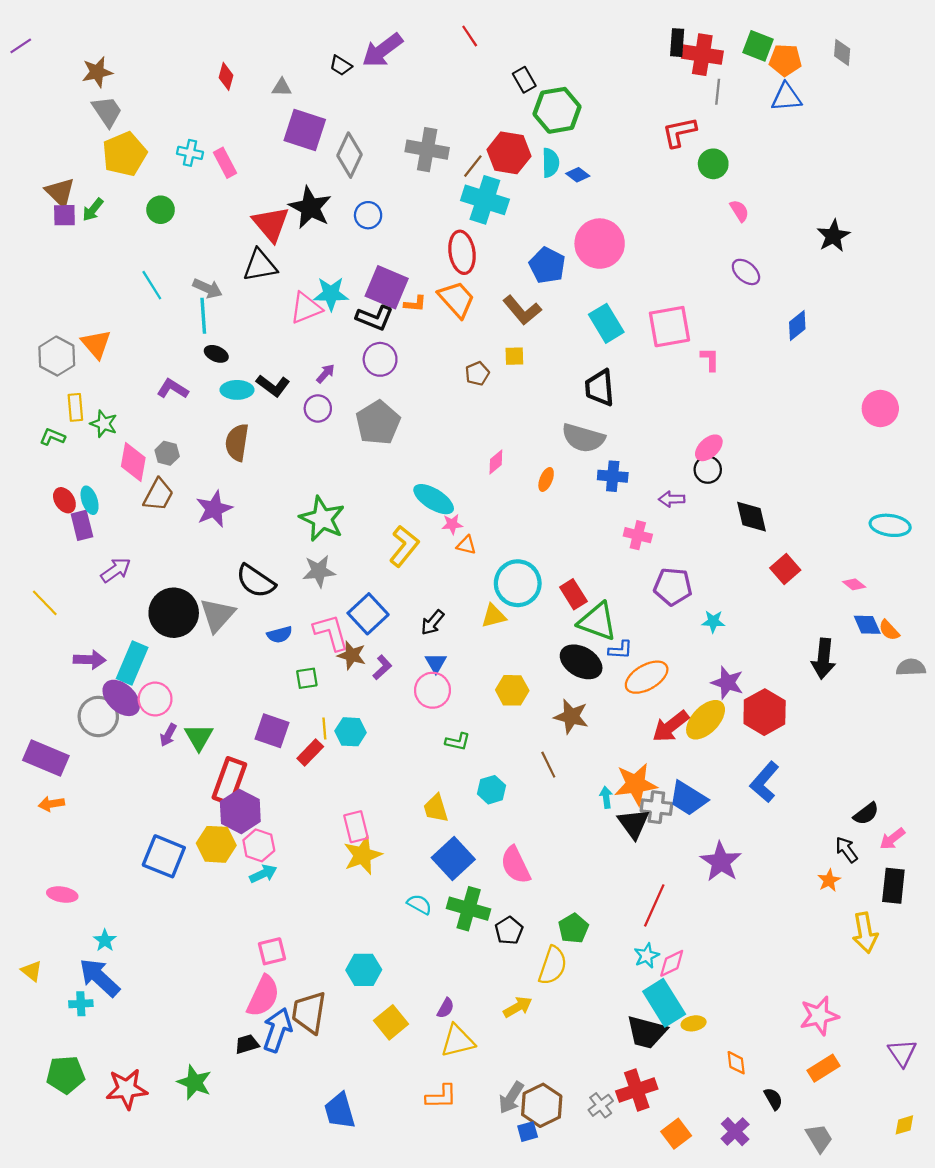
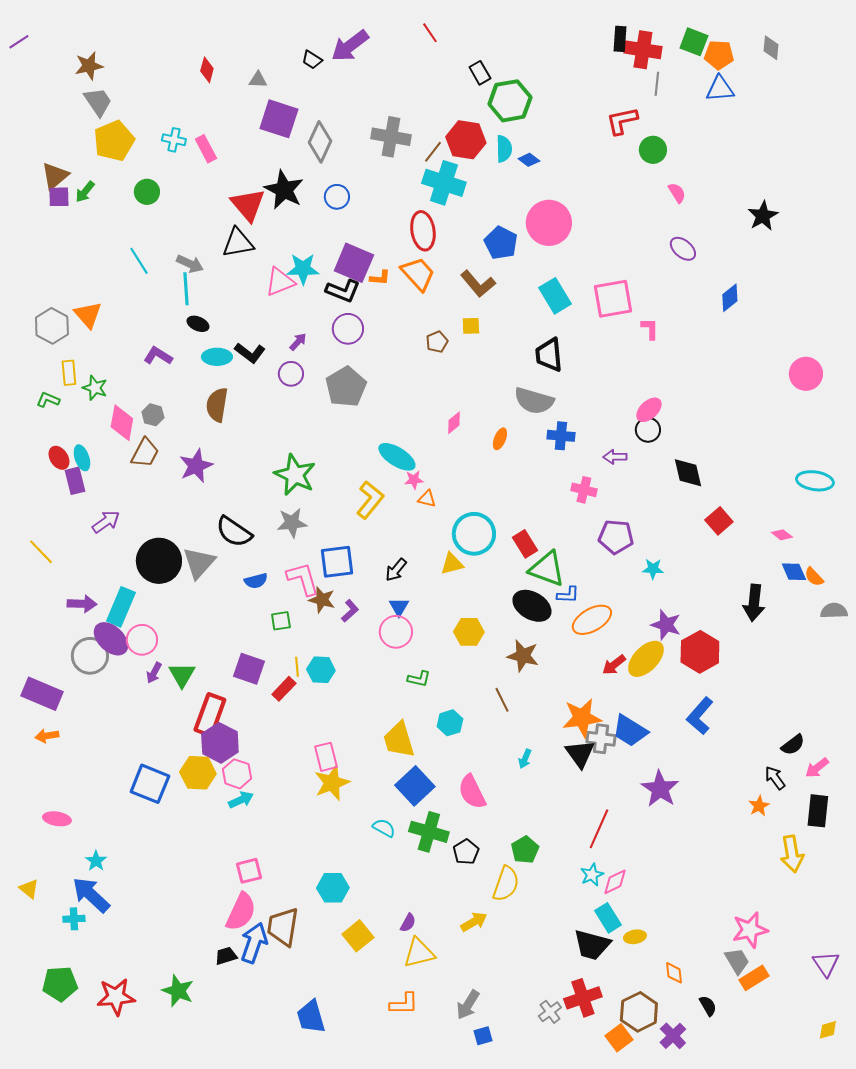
brown triangle: (60, 192) -> (55, 176), turned 36
blue square: (368, 614) -> (337, 562), turned 36
red arrow: (671, 726) -> (614, 665), size x0.7
cyan arrow: (606, 797) -> (525, 759), moved, turned -150
yellow trapezoid: (436, 808) -> (399, 740), size x1.4
cyan rectangle: (664, 1003) -> (608, 918), size x0.7
brown hexagon: (542, 1105) -> (639, 1012), moved
gray trapezoid: (819, 1138) -> (737, 961), moved

